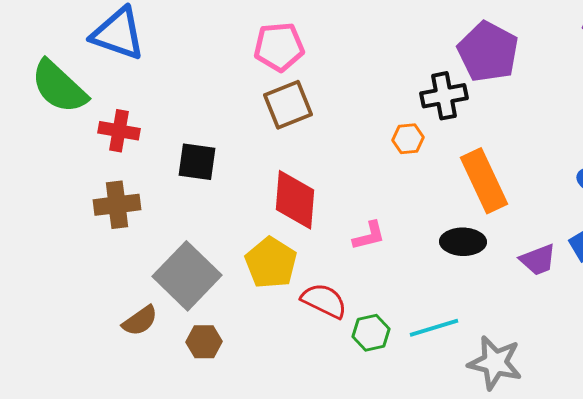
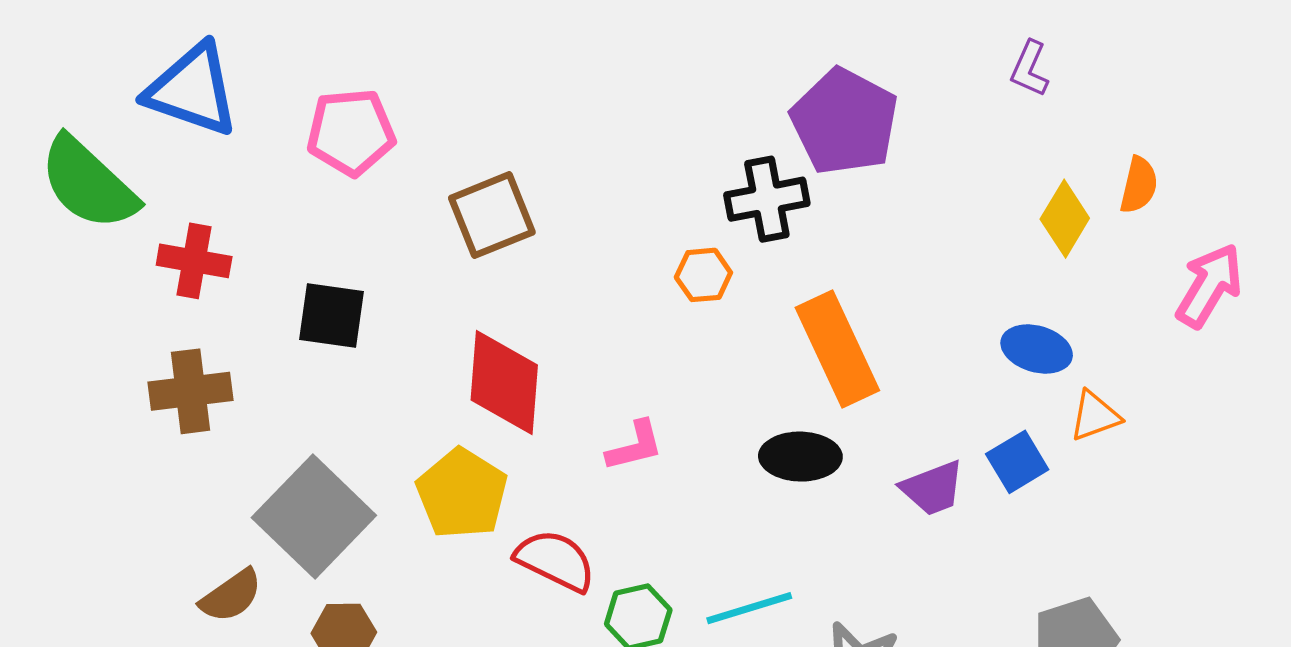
pink pentagon: (279, 47) -> (351, 132), moved

